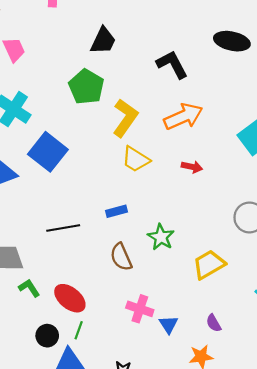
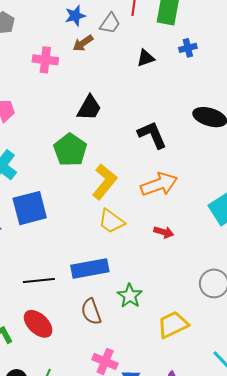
blue square: (48, 152) -> (30, 208), turned 33
blue rectangle: (116, 211) -> (90, 269), size x1.8
red ellipse: (70, 298) -> (38, 324), moved

